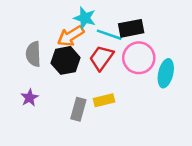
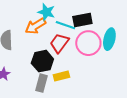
black hexagon: (66, 60) -> (42, 61), moved
cyan ellipse: (166, 73) -> (109, 39), moved

